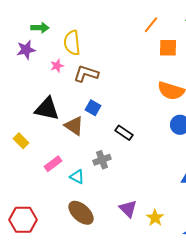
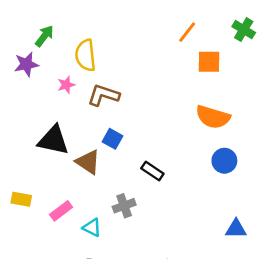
green arrow: (40, 28) -> (44, 36), turned -54
yellow rectangle: (21, 141) -> (21, 199), moved, turned -35

